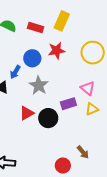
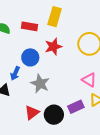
purple rectangle: (68, 104) -> (76, 107), moved

